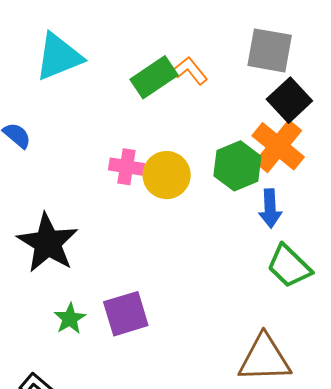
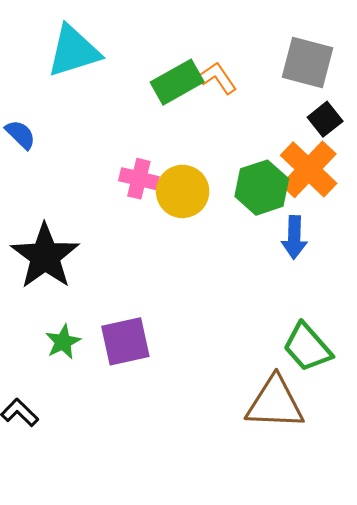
black square: (289, 100) -> (325, 119), size x0.7
green trapezoid: (289, 266) -> (307, 347), moved

